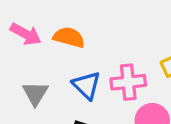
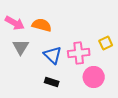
gray triangle: (35, 93) -> (21, 47), moved

